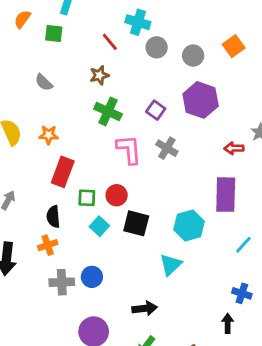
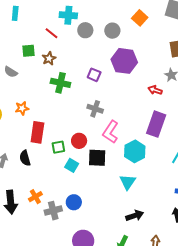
green square: (54, 34) -> (28, 51), moved
gray cross: (167, 148) -> (95, 109), moved
red arrow: (234, 148) -> (155, 90), turned 32
pink L-shape: (129, 149) -> (111, 132), moved, turned -130
purple rectangle: (226, 195) -> (156, 124), turned 30
black semicircle: (53, 217) -> (25, 158), moved
orange cross: (48, 245) -> (35, 197), moved
black arrow: (145, 308) -> (135, 216), moved

